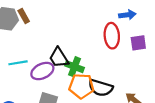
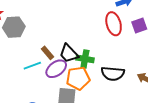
brown rectangle: (24, 16) -> (47, 53), moved
orange pentagon: (81, 86) -> (78, 78), moved

